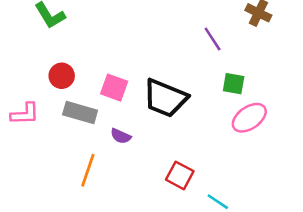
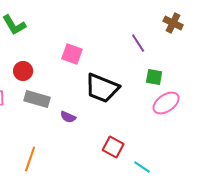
pink square: (114, 88) -> (72, 54), moved
orange line: (88, 170) -> (30, 159), moved

